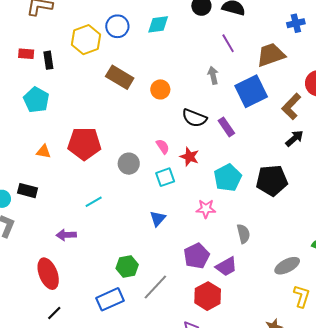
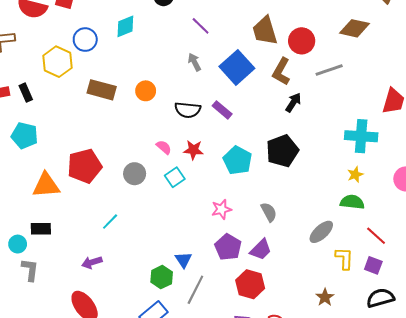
brown trapezoid: (271, 55) -> (265, 31), moved, turned -72
orange triangle: (44, 152) -> (46, 185), size x1.8
pink star: (206, 209) -> (221, 209), moved
blue triangle: (158, 219) -> (184, 260), moved

